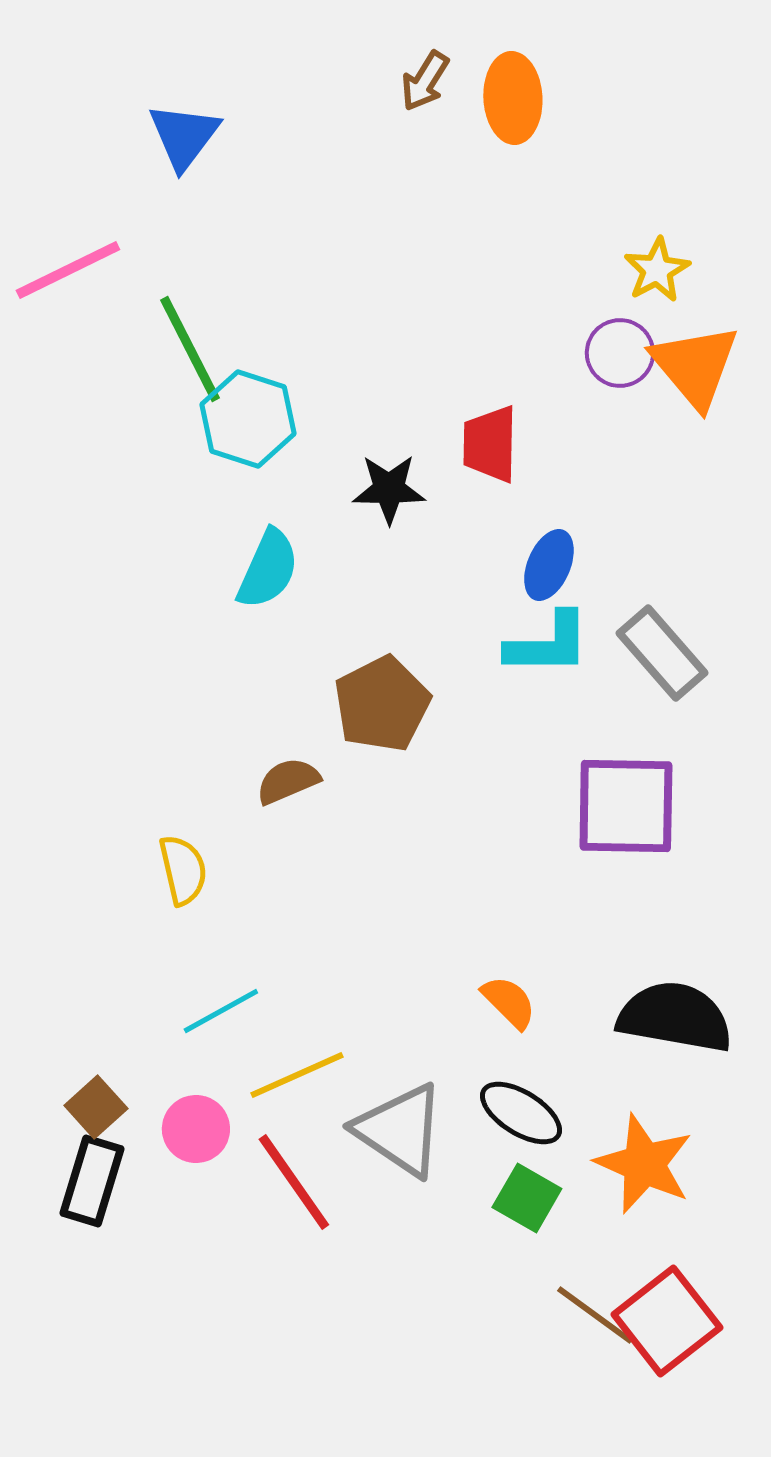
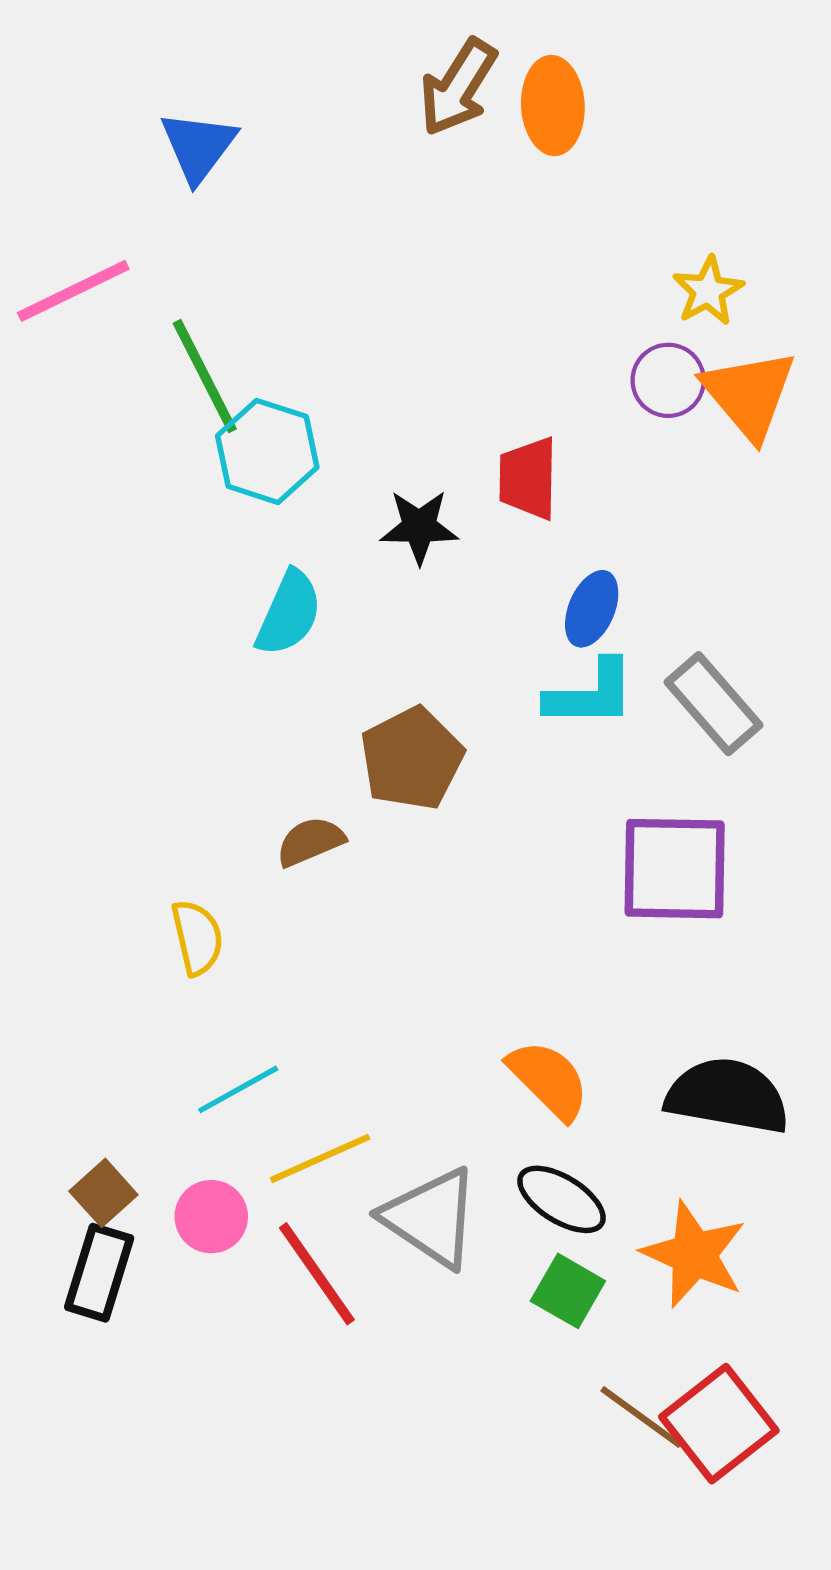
brown arrow: (425, 81) -> (458, 87), size x1.5
orange semicircle: (509, 1002) -> (549, 1080), size x1.4

